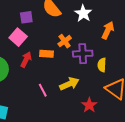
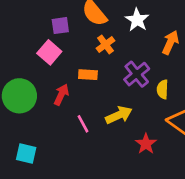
orange cross: (65, 41) -> (105, 44), moved
purple cross: (83, 54) -> (137, 74), turned -36
red arrow: (26, 60) -> (61, 95), moved

